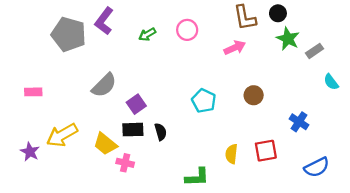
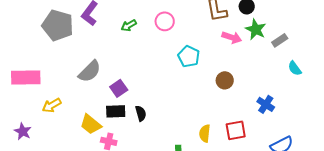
pink arrow: (235, 48) -> (232, 37), moved, turned 42
pink rectangle: (33, 92) -> (26, 77), size x1.8
cyan pentagon: (204, 101) -> (189, 56), moved
yellow arrow: (62, 135) -> (52, 105), moved, size x0.7

